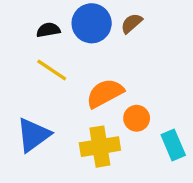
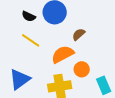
brown semicircle: (132, 23) -> (79, 34), moved
black semicircle: (48, 30) -> (29, 16), turned -144

